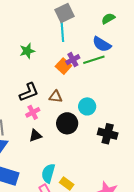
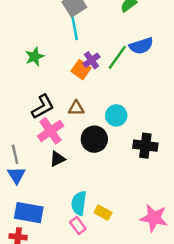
blue semicircle: (102, 44) -> (141, 46), moved, turned -42
green line: (94, 60) -> (117, 57), turned -30
pink cross: (33, 112) -> (51, 131), size x1.5

